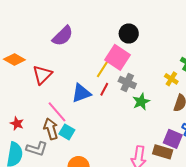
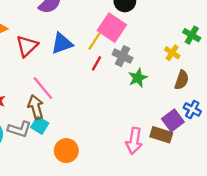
blue triangle: (81, 93) -> (62, 43), moved
cyan square: (67, 132) -> (40, 125), moved
purple square: (173, 139) -> (173, 120), turned 30

